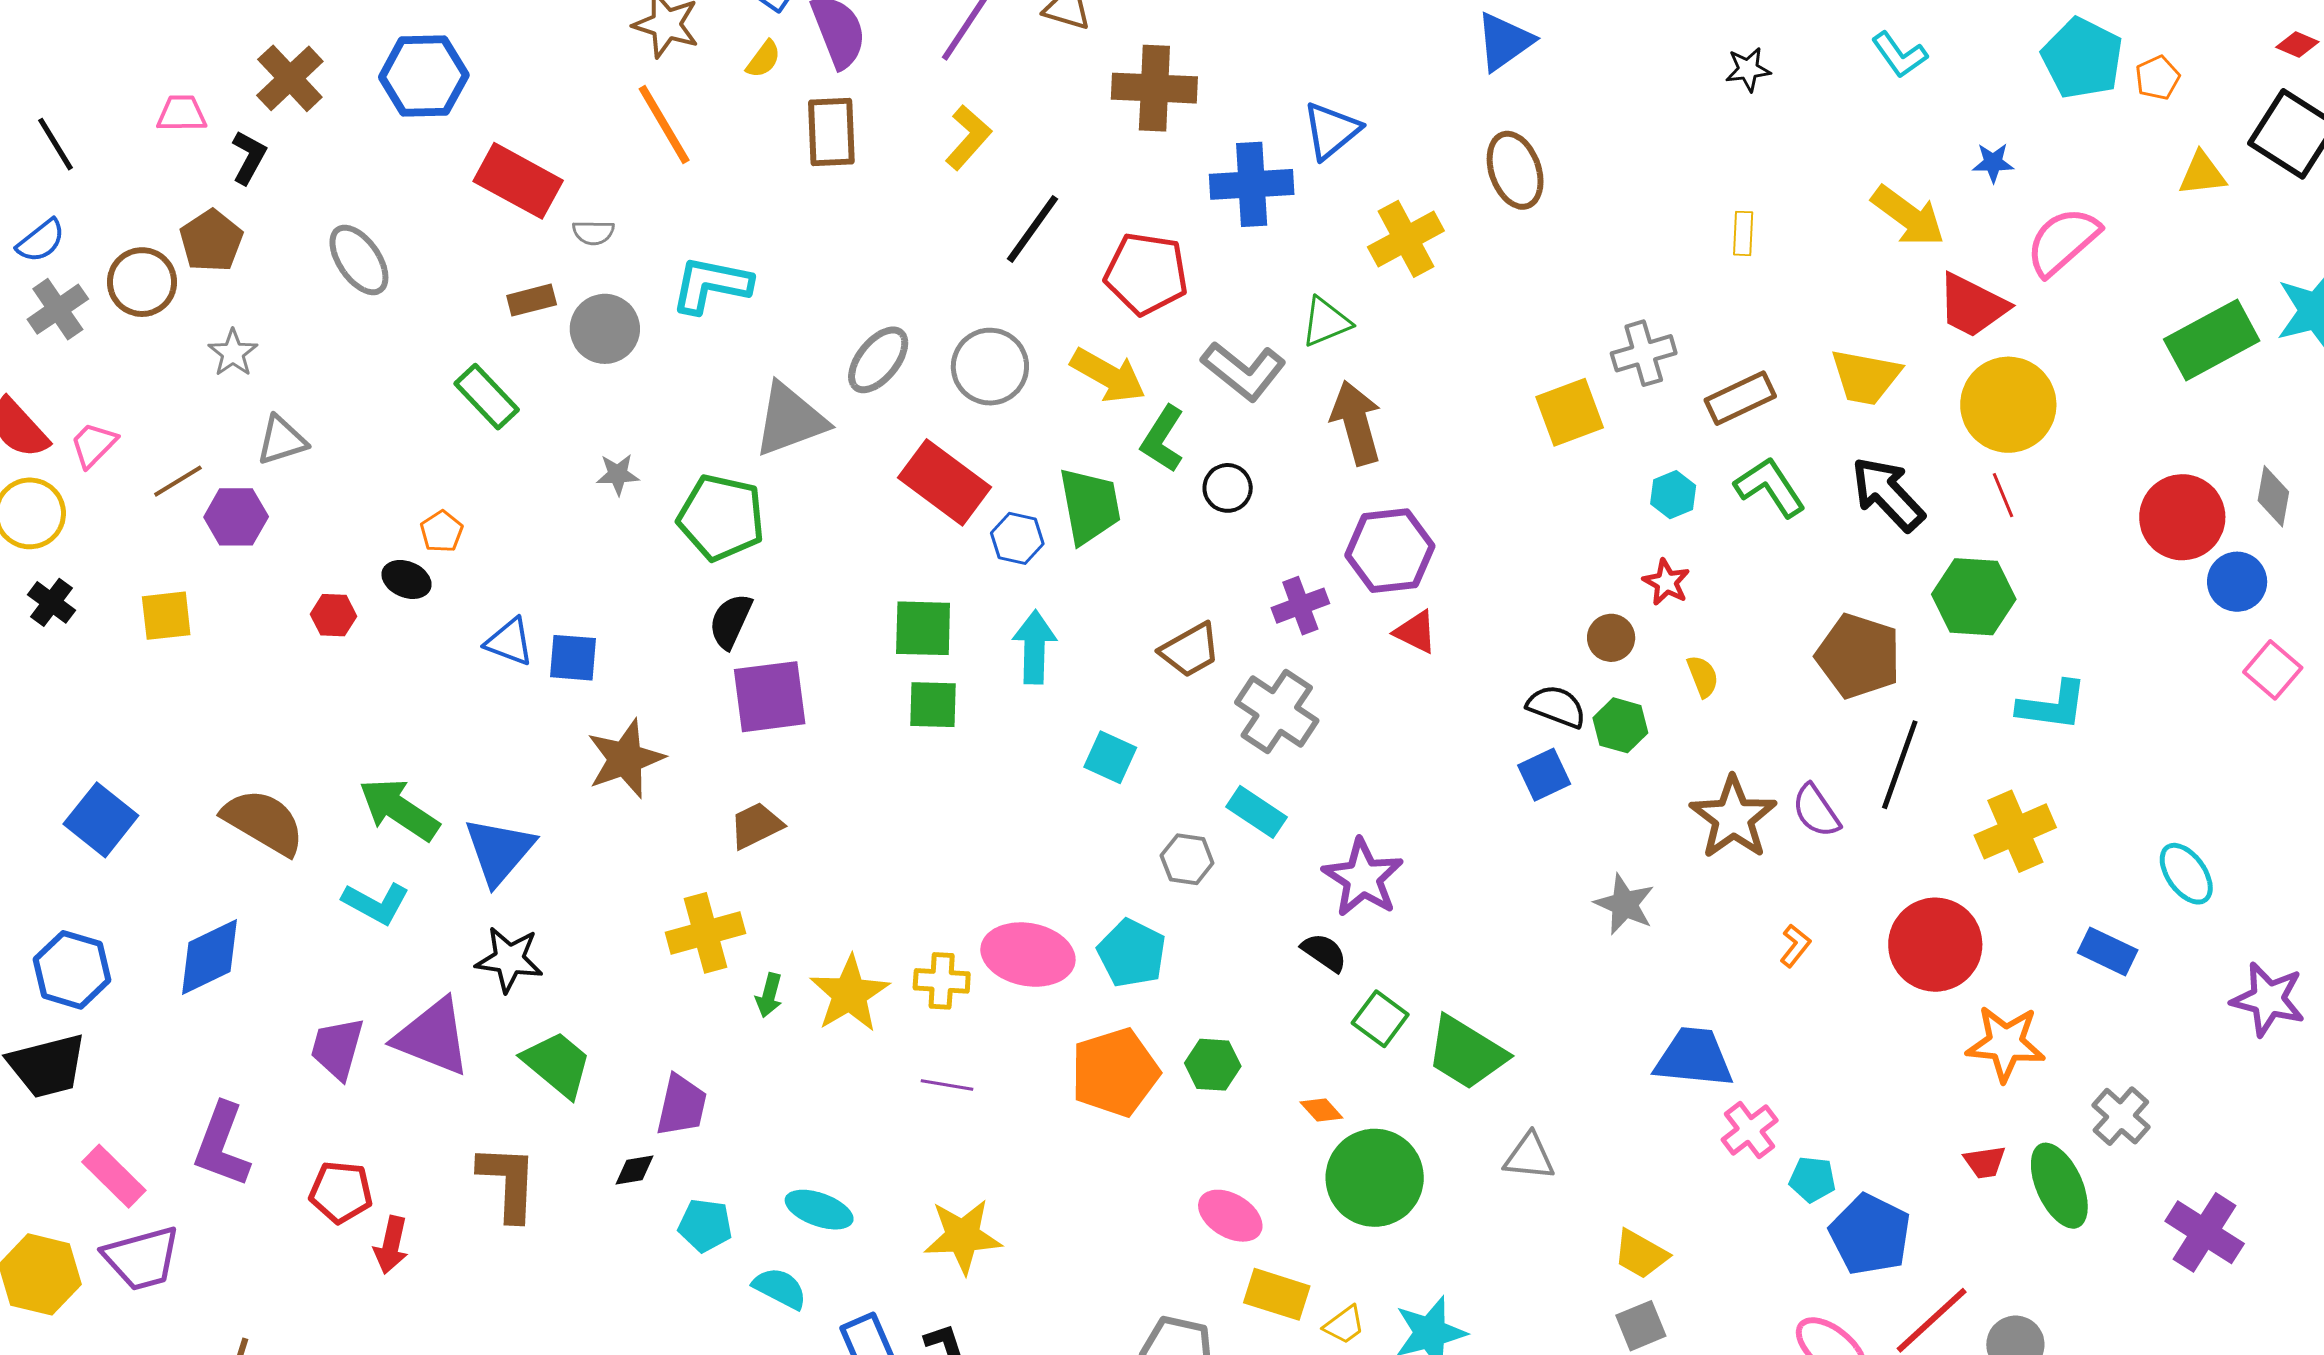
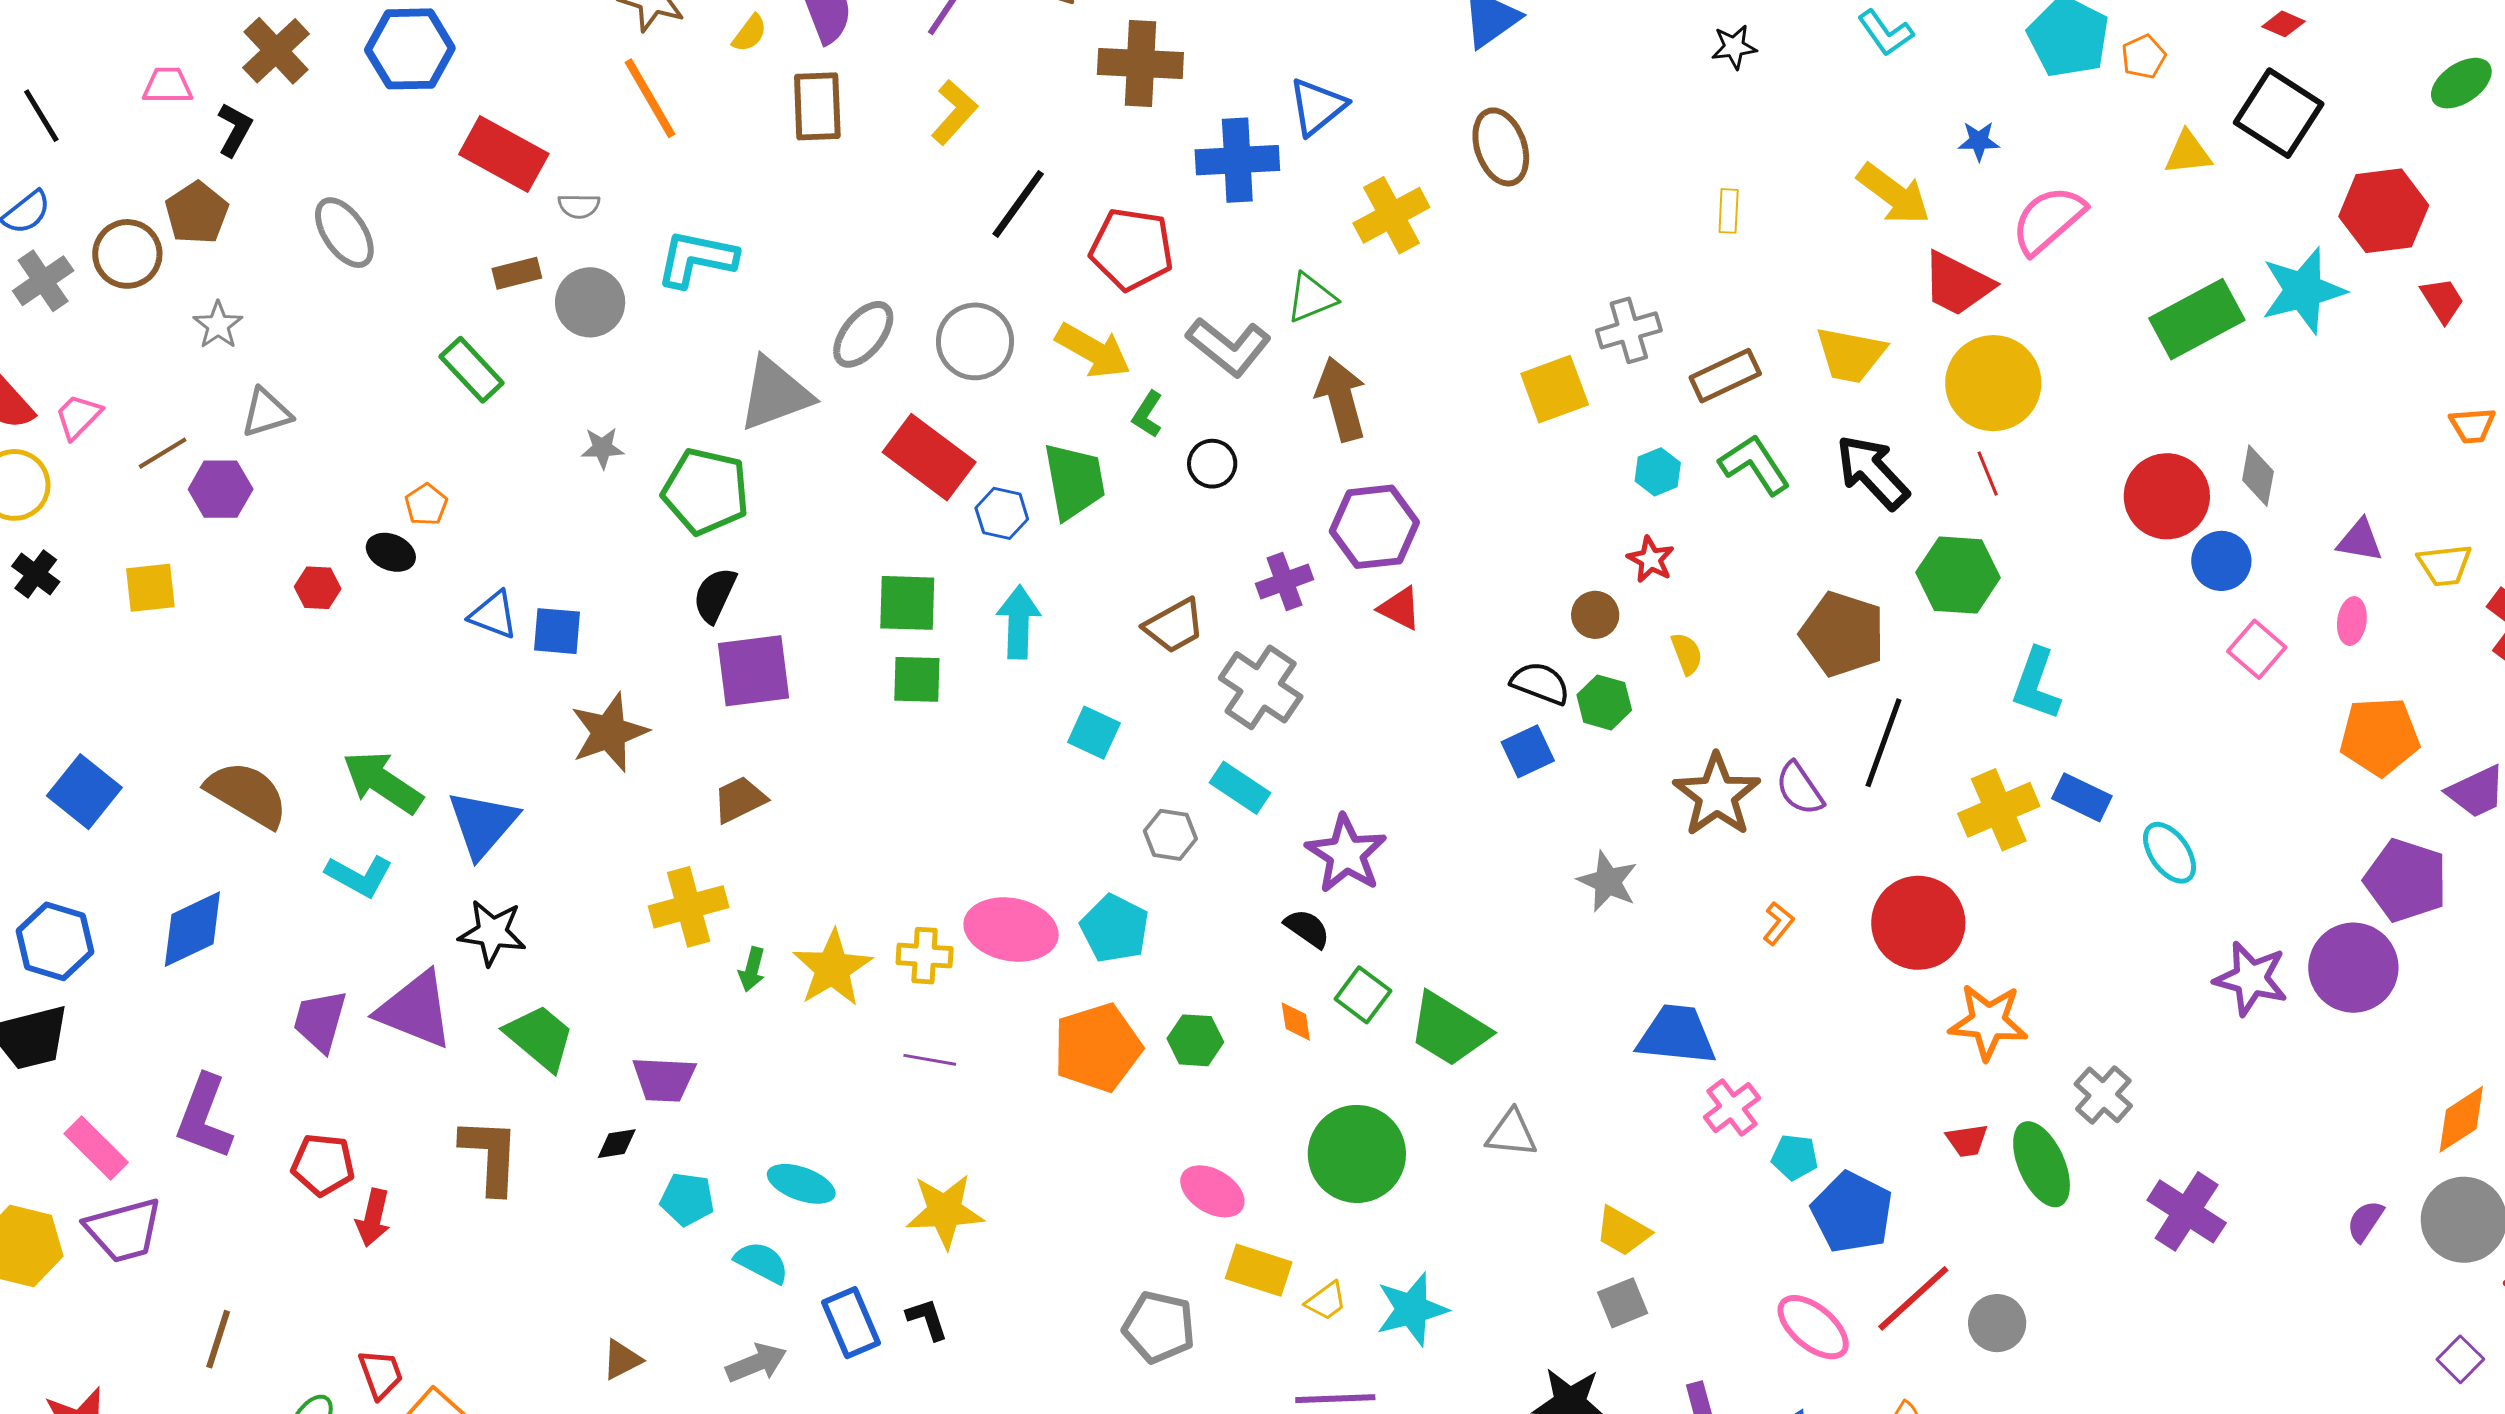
green L-shape: (1163, 439) -> (1148, 414), size x0.7
cyan L-shape: (2052, 706) -> (2036, 684), turned 102
blue rectangle: (2108, 951) -> (2082, 797), moved
purple trapezoid: (682, 1105) -> (664, 1079), turned 80
orange diamond: (1321, 1110) -> (1296, 1022), moved, turned 33

